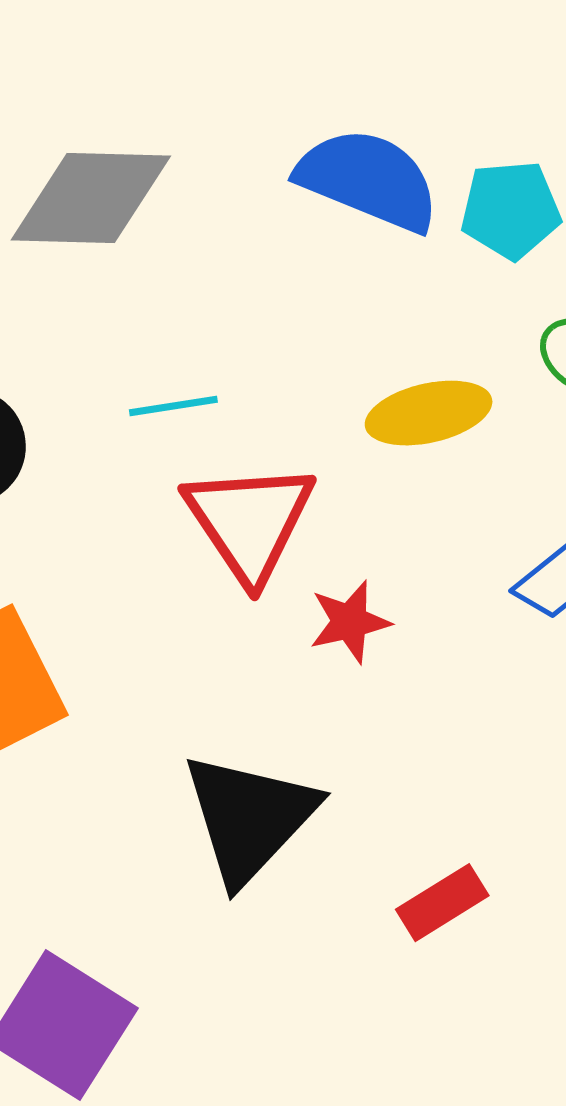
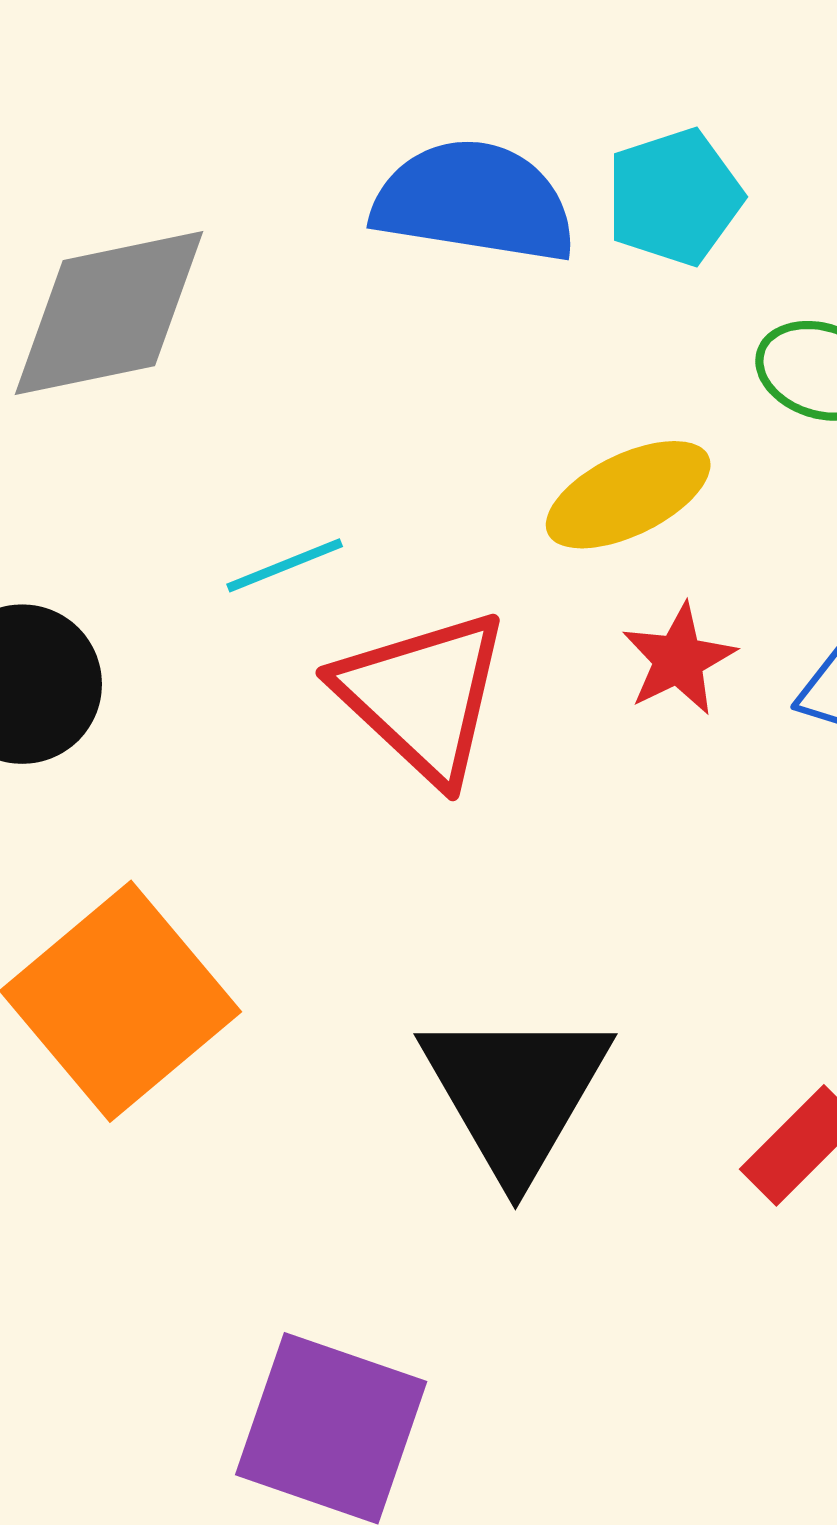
red star: (350, 622) -> (679, 659), moved

